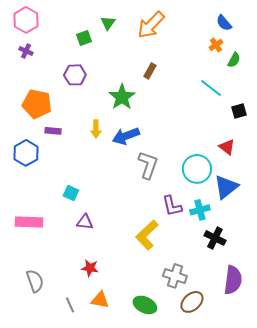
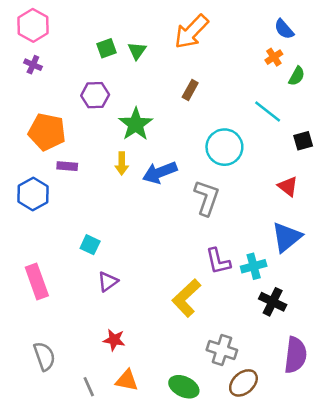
green triangle: (108, 23) -> (137, 51), moved
green star: (122, 97) -> (136, 124), moved
gray L-shape: (148, 165) -> (207, 198), moved
cyan circle: (197, 169) -> (224, 147), moved
pink rectangle: (29, 222) -> (37, 281), turned 68
purple triangle: (85, 222) -> (108, 281), turned -42

